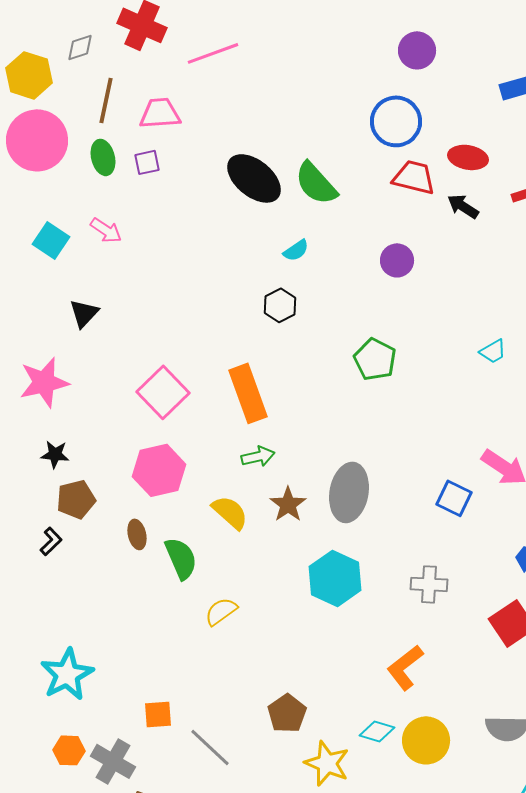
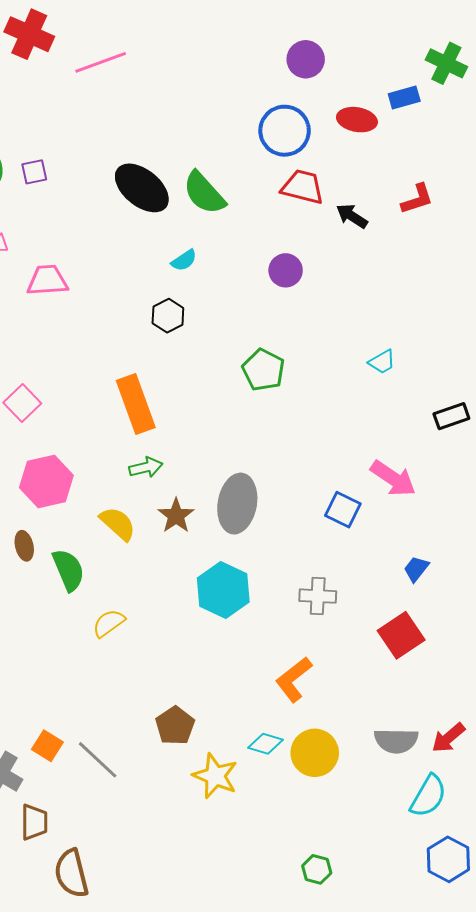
pink trapezoid: (160, 113) -> (47, 280), moved
red ellipse: (468, 157) -> (357, 120), moved
pink square: (163, 392) -> (22, 403), moved, size x0.7
orange square: (158, 714) -> (47, 746), moved, turned 36

